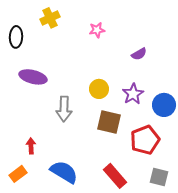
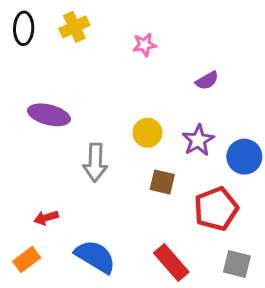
black ellipse: (16, 37) -> (24, 28), moved
brown square: (109, 122) -> (162, 182), size x0.7
red arrow: (31, 146) -> (46, 218), turned -105

